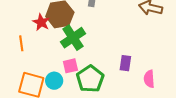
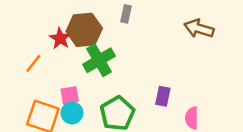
orange line: (21, 43) -> (33, 63), turned 42
pink square: (70, 66) -> (70, 95), moved

